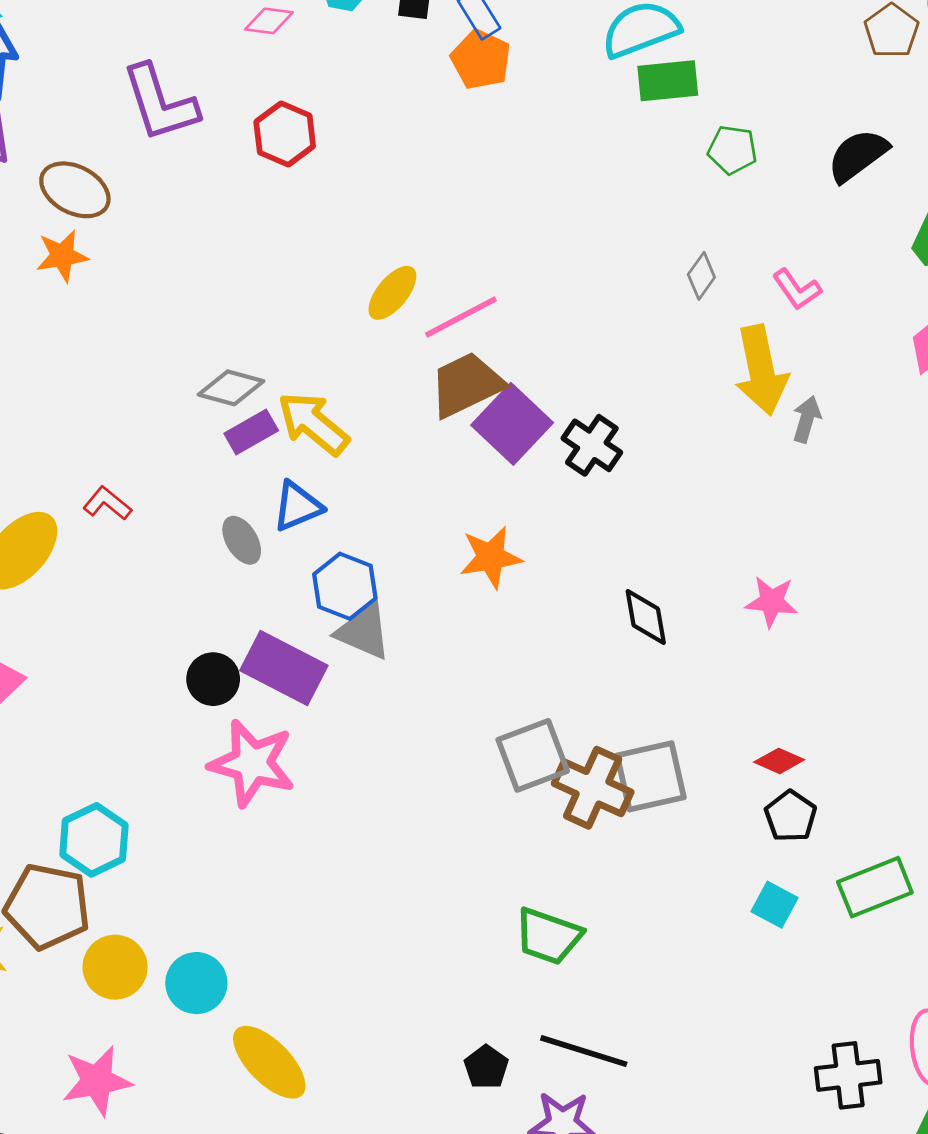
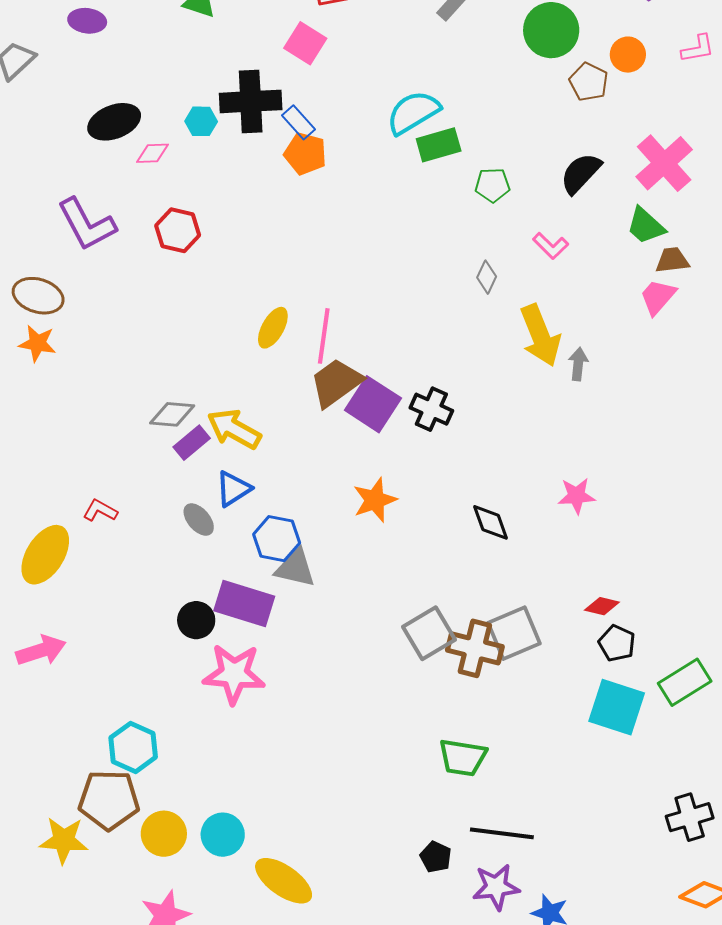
orange star: (62, 256) -> (37, 343), turned 30
pink L-shape: (797, 289) -> (551, 246), moved
pink line: (461, 317) -> (324, 336), turned -44
cyan square: (774, 905) -> (617, 707), size x1.8

